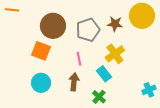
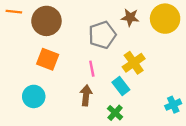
brown star: (115, 24) -> (130, 17), moved
brown circle: (53, 26) -> (46, 21), moved
cyan circle: (41, 83) -> (34, 96), moved

